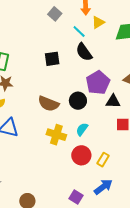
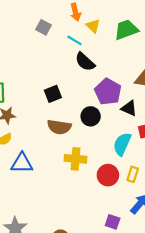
yellow triangle: (98, 22) -> (93, 26), turned -32
black square: (52, 59) -> (53, 94), moved
black triangle: (113, 101) -> (129, 108), turned 35
cyan semicircle: (82, 129) -> (122, 144), moved, size x1.5

